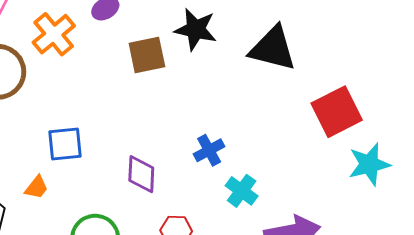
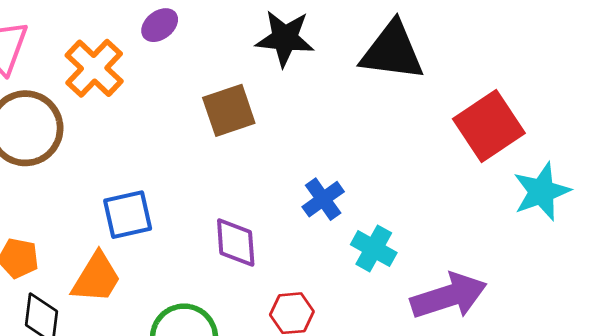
brown square: (147, 55) -> (229, 110), moved
orange trapezoid: (37, 187) -> (96, 278), size x1.6

